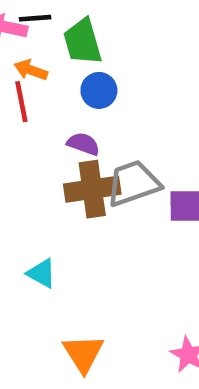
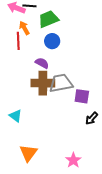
green trapezoid: (83, 42) -> (48, 19), turned 75
orange arrow: (31, 70) -> (24, 28), turned 32

